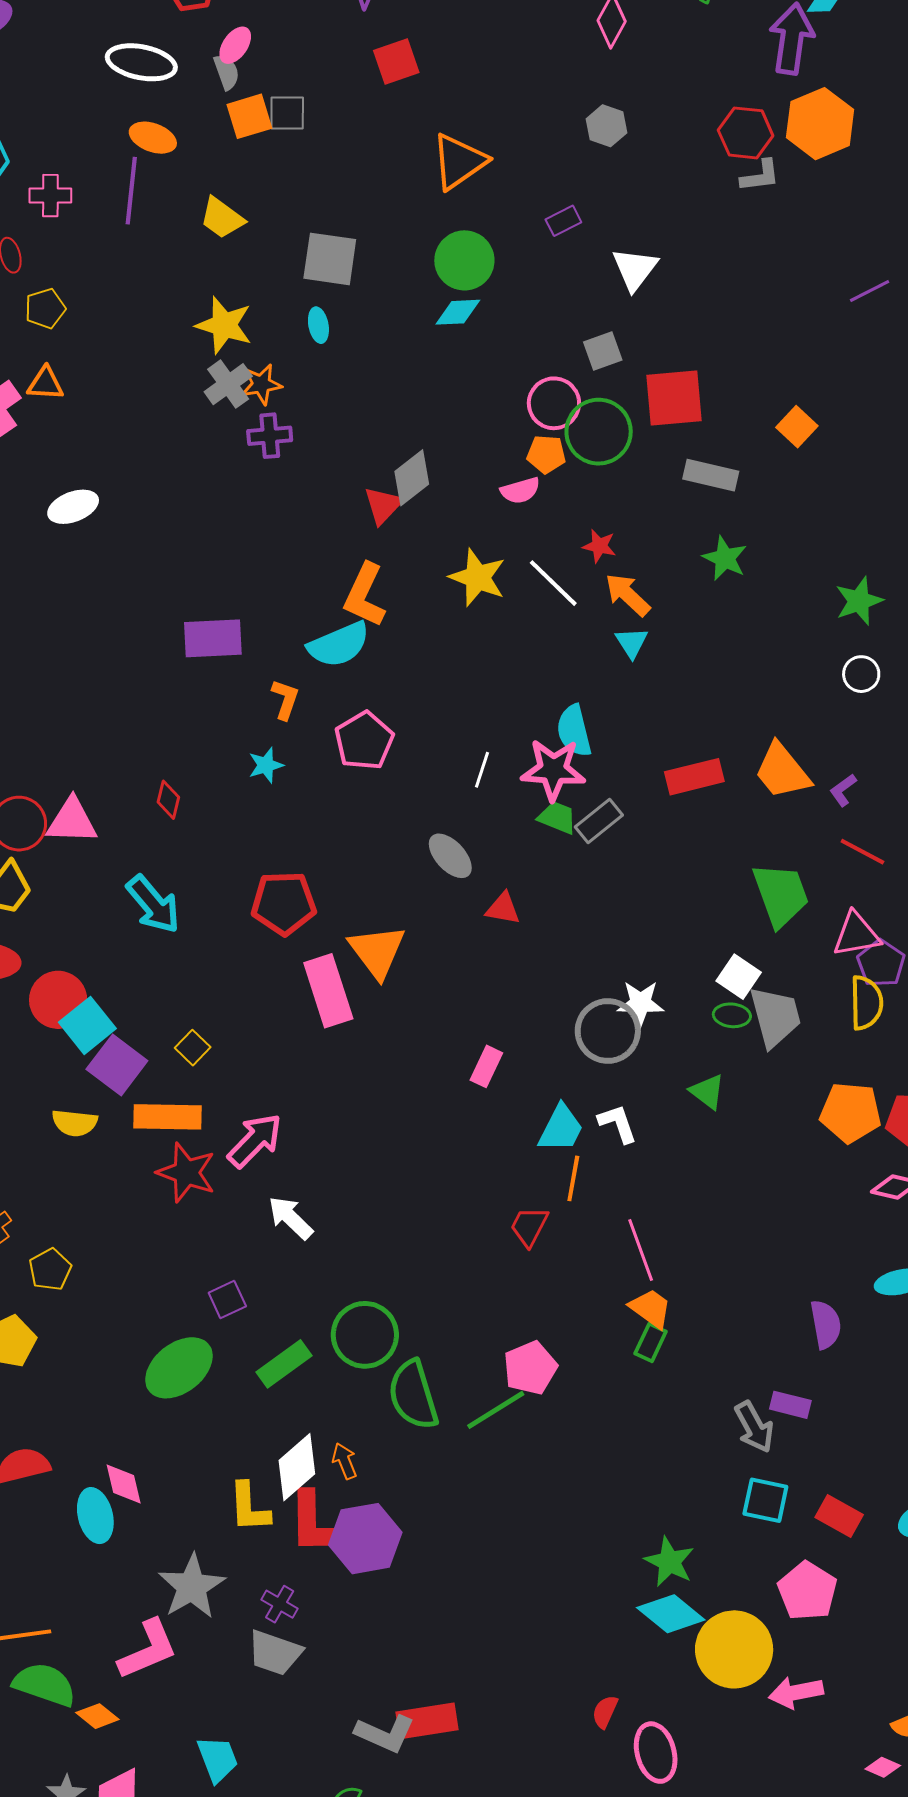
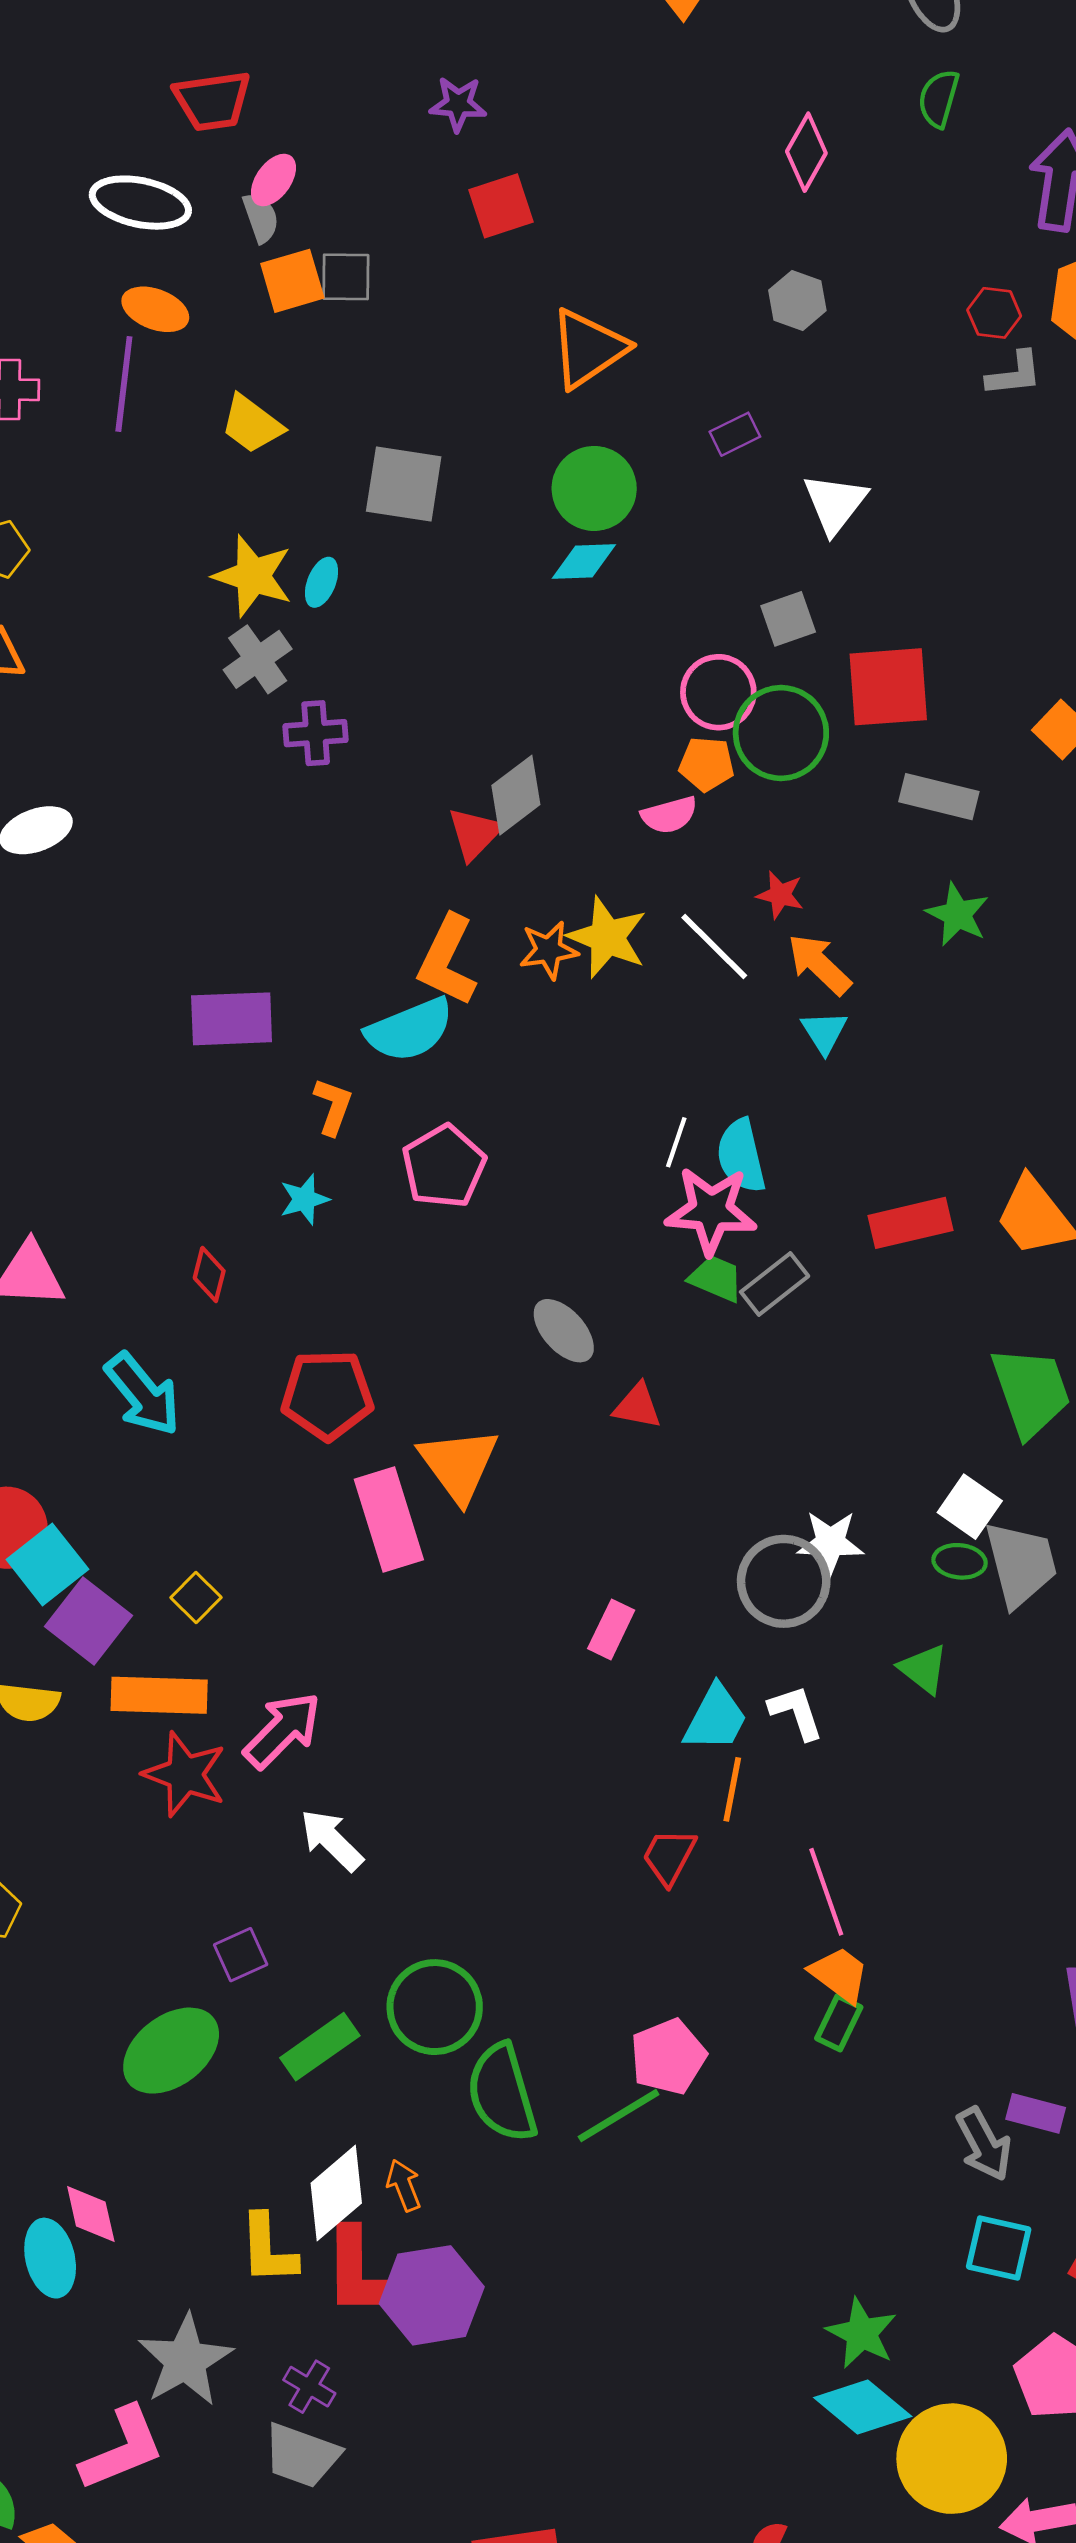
red hexagon: (746, 133) -> (994, 313), size x0.7
cyan ellipse: (318, 325) -> (322, 582), moved, turned 32
orange star: (261, 384) -> (549, 950), moved
white line: (482, 770) -> (676, 1142), moved
red diamond: (168, 800) -> (209, 1274), moved

